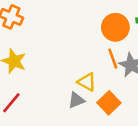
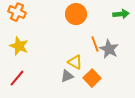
orange circle: (115, 27) -> (76, 14), moved

